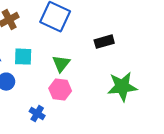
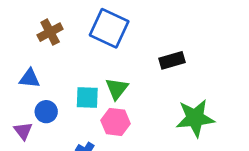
cyan square: (23, 57) -> (87, 98), moved

